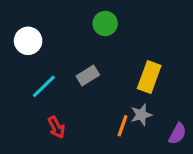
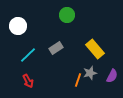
yellow rectangle: (149, 77) -> (95, 49), turned -60
red arrow: (56, 127) -> (28, 81), moved
purple semicircle: (177, 134) -> (112, 76), moved

